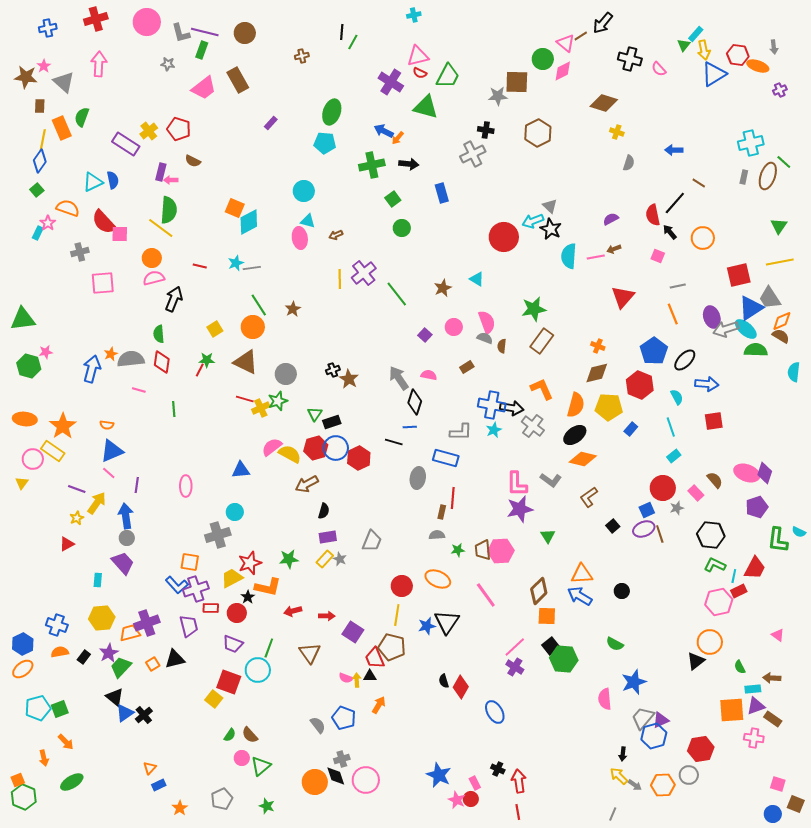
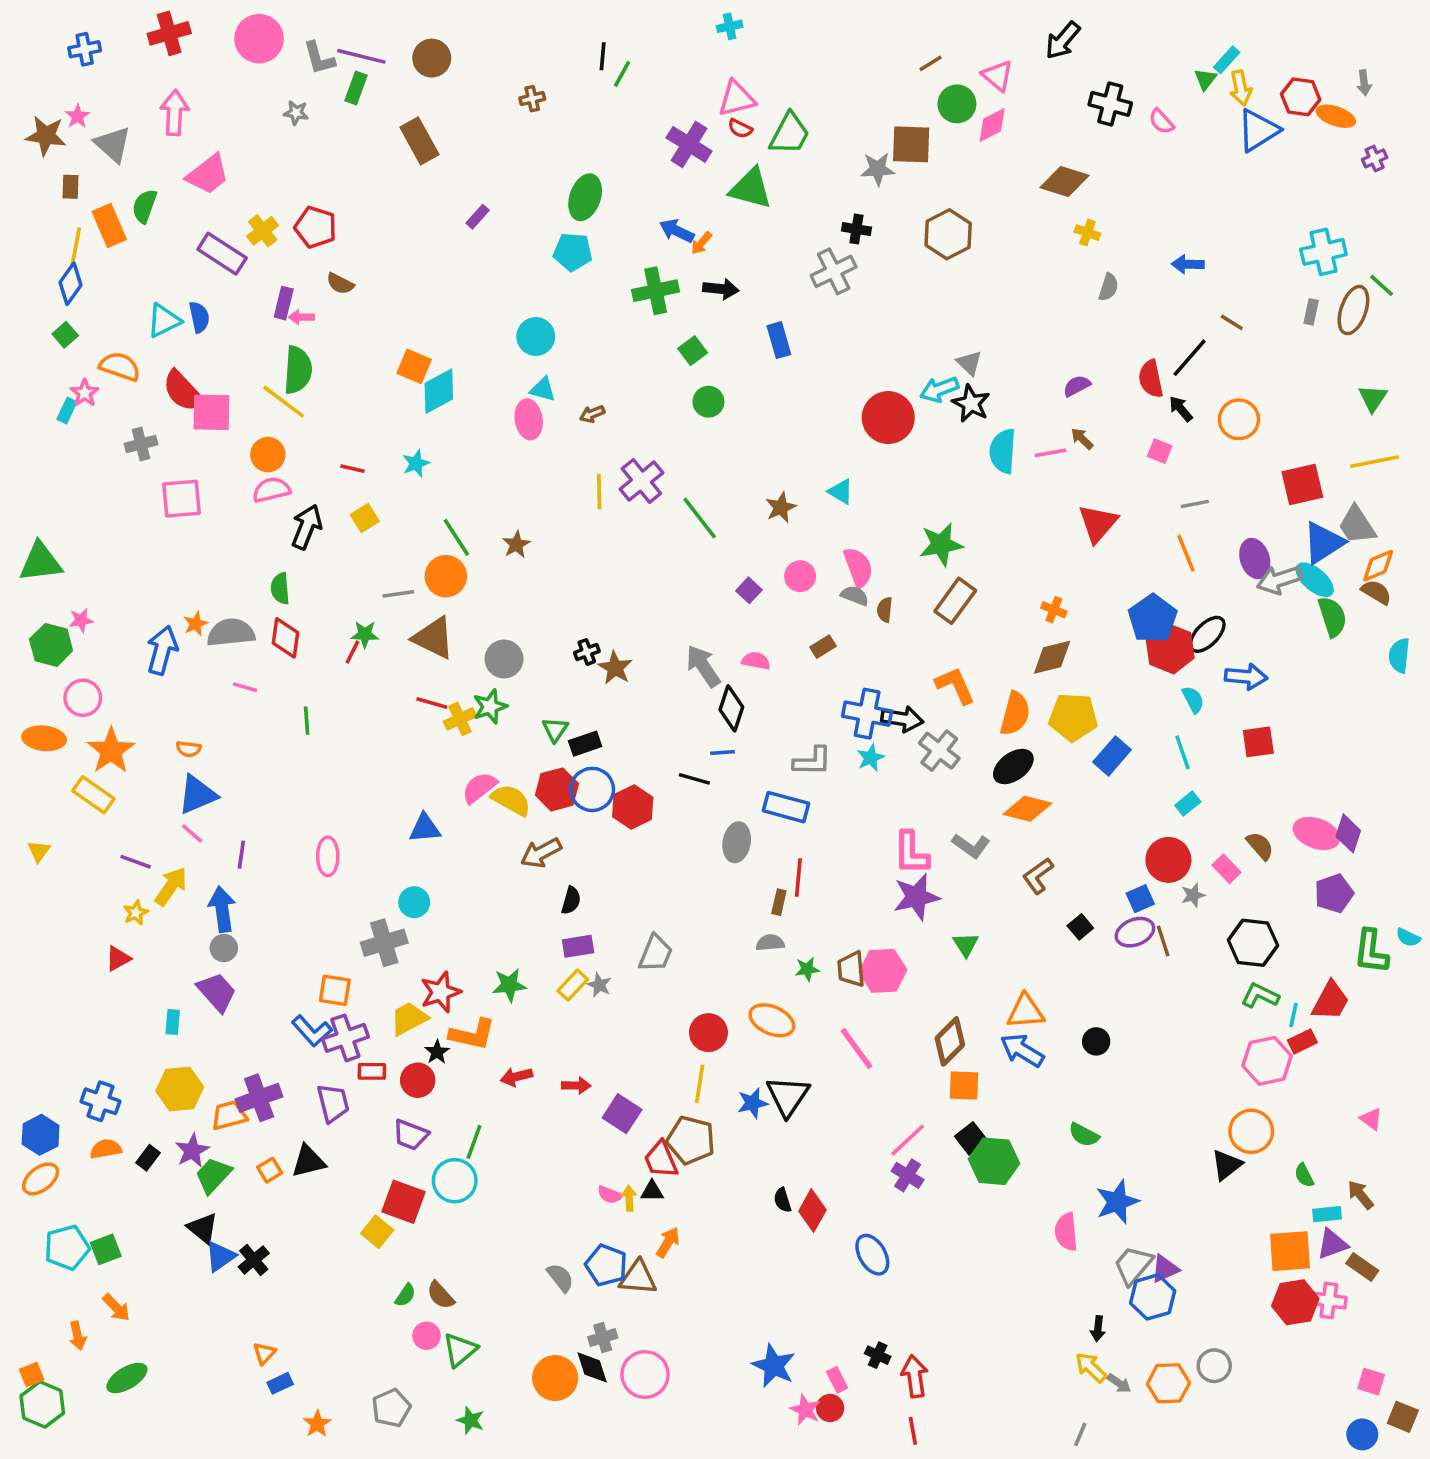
brown line: (581, 36) -> (930, 63), moved
pink trapezoid: (204, 88) -> (208, 174), moved
pink square: (120, 234) -> (211, 412), size x1.4
brown arrow: (614, 249) -> (1082, 439), turned 64
gray line: (252, 268) -> (398, 594), moved
yellow square: (215, 329) -> (365, 518), moved
green semicircle: (756, 350) -> (1332, 617), turned 70
red hexagon: (640, 385) -> (1170, 648), moved
blue rectangle: (631, 429) -> (1112, 756), size x1.5
pink circle: (33, 459) -> (83, 698), moved
brown triangle: (310, 653) -> (638, 1278), moved, turned -50
brown arrow: (772, 678) -> (1360, 1195), turned 48
red hexagon: (701, 749) -> (1295, 1302), moved

